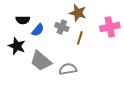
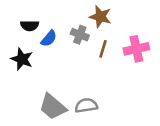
pink cross: (110, 27) -> (136, 49), moved
gray trapezoid: (41, 61) -> (53, 107), moved
gray semicircle: (68, 69) -> (86, 105), moved

